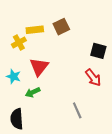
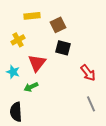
yellow rectangle: (35, 30) -> (32, 16), moved
black square: (98, 51) -> (63, 48), moved
gray line: (77, 110) -> (91, 104), moved

